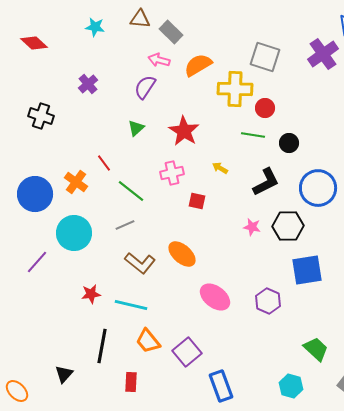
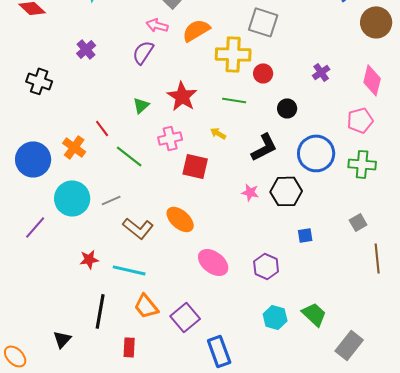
purple cross: (323, 54) -> (321, 72), moved, size x0.6
green triangle: (136, 128) -> (141, 105), moved
green line: (253, 135) -> (234, 100), moved
red square: (197, 201) -> (195, 166), size x1.5
gray line: (125, 225) -> (111, 200), moved
blue square: (307, 270) -> (305, 235), size x0.5
cyan hexagon: (291, 386) -> (275, 317), moved

